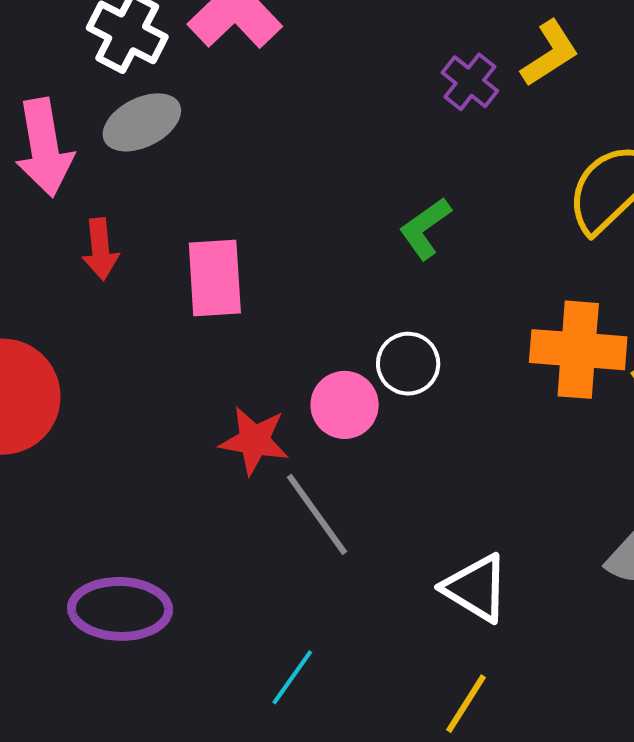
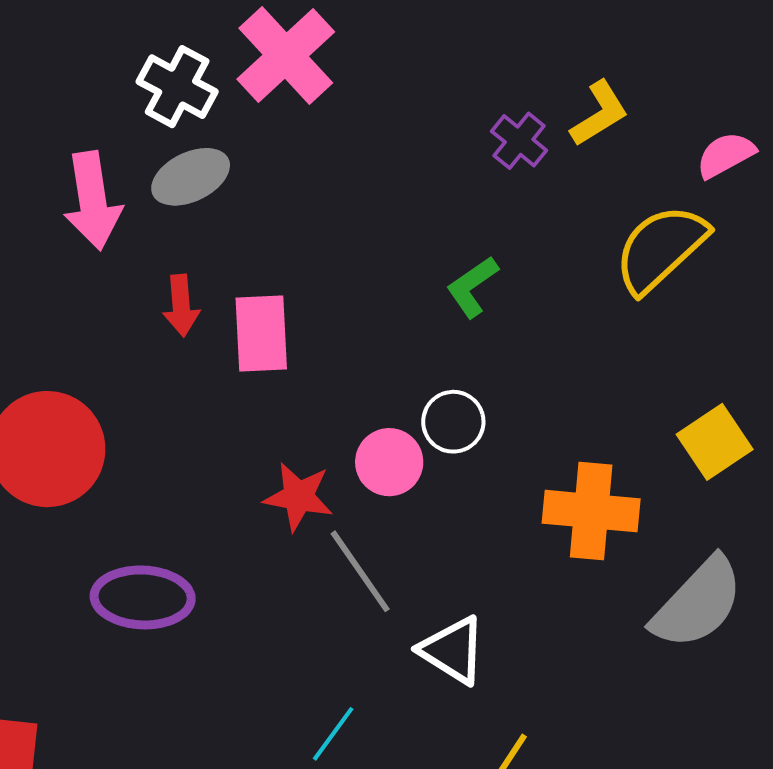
red arrow: (100, 249) -> (181, 305), moved
orange cross: (578, 350) -> (591, 511), moved
white triangle: (476, 588) -> (453, 650), moved
purple ellipse: (120, 609) -> (143, 597), moved

